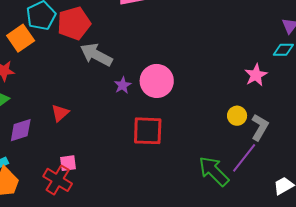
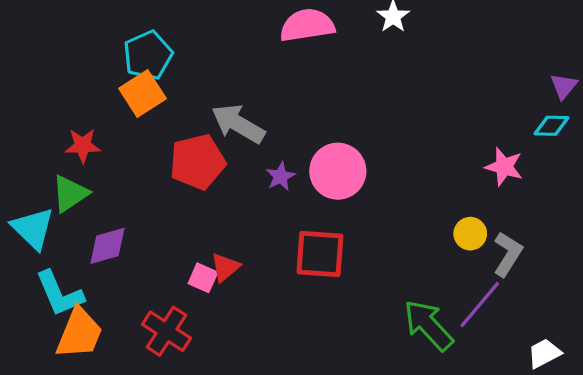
red pentagon: (74, 23) -> (197, 162), moved
orange square: (21, 38) -> (142, 94), moved
pink star: (256, 75) -> (504, 167), turned -30
red triangle: (60, 113) -> (225, 267), moved
pink square: (68, 163) -> (203, 278), moved, turned 30

